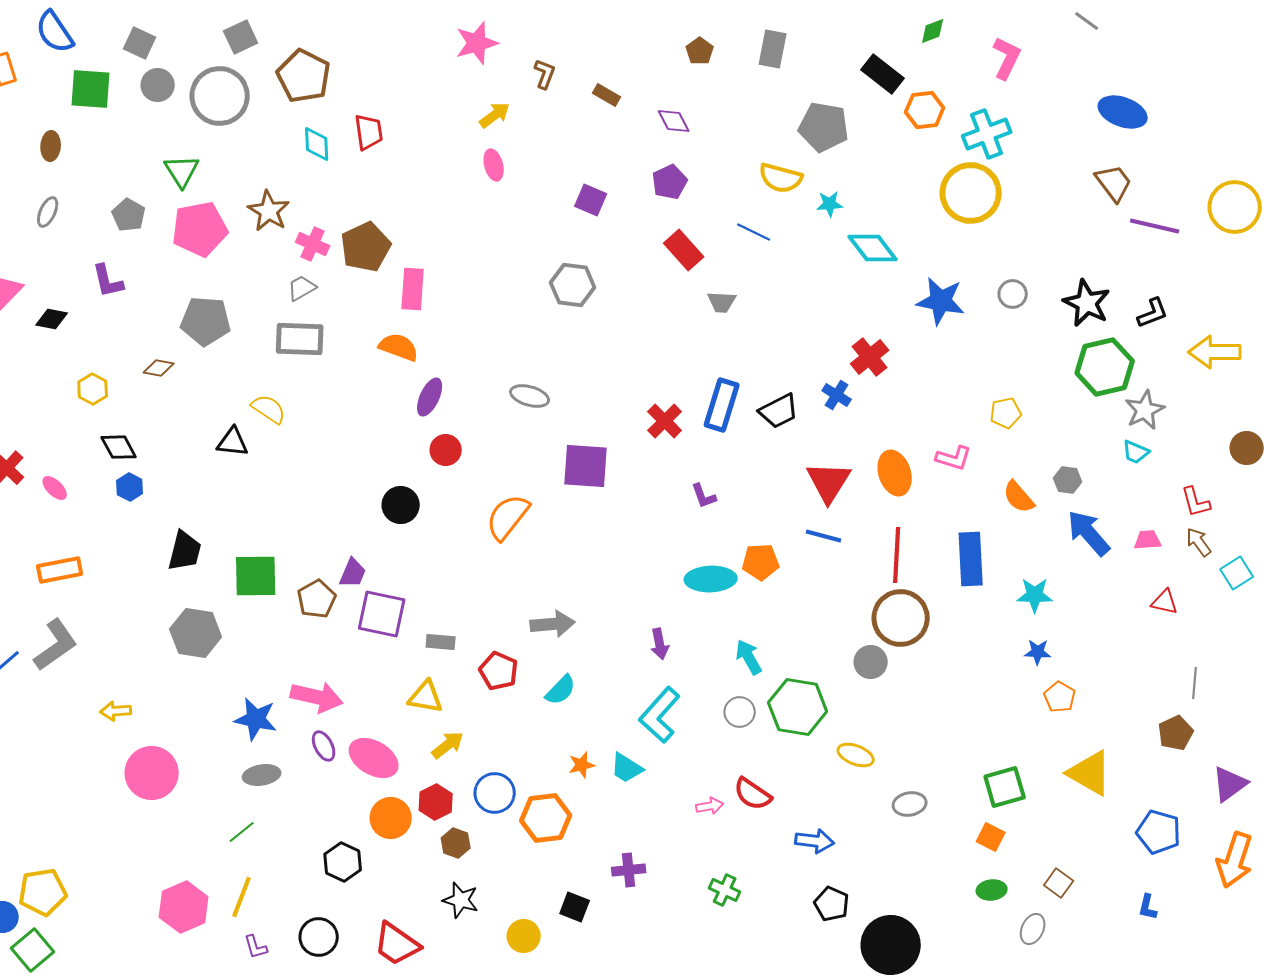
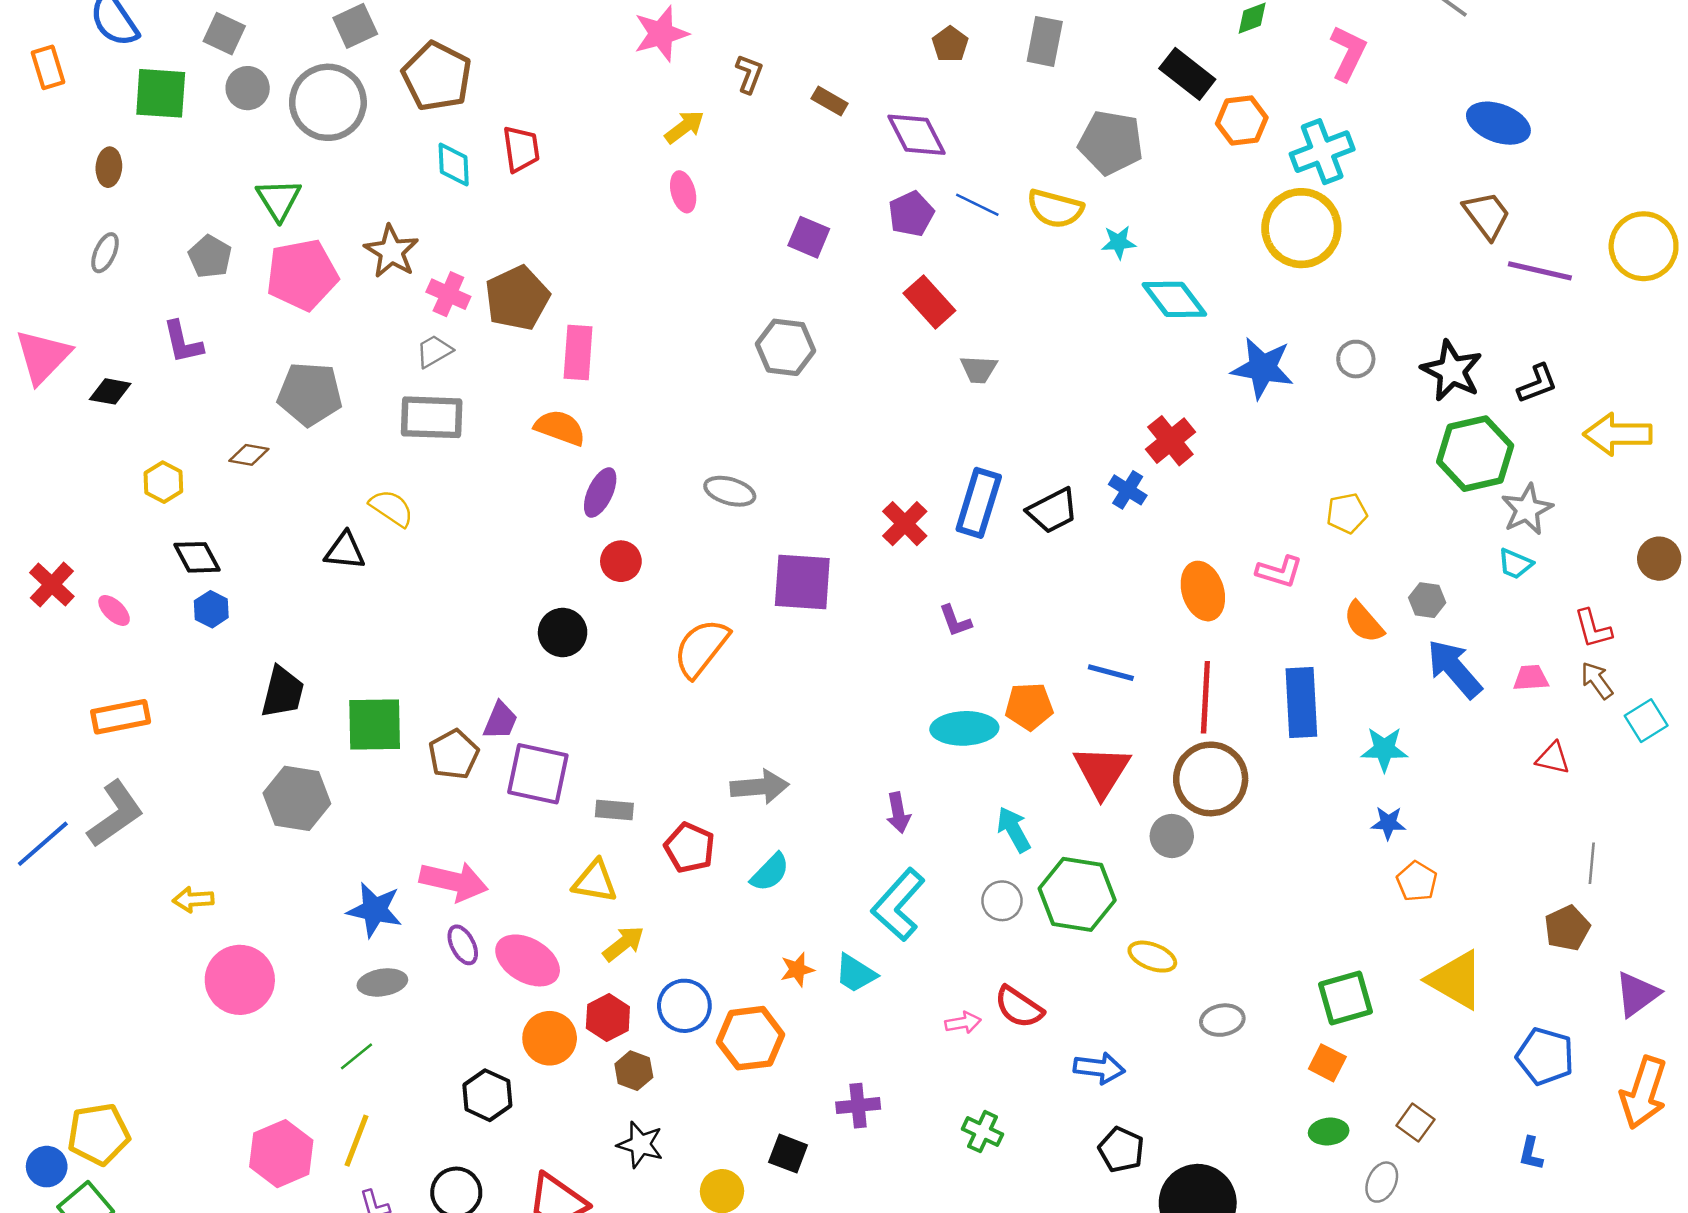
purple diamond: (674, 121) -> (916, 135), size x1.4
blue line: (754, 232) -> (977, 205), moved
red triangle: (829, 482) -> (1102, 771), moved

